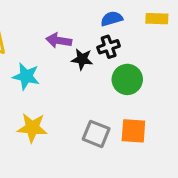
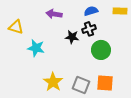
purple arrow: (59, 40) -> (54, 14), moved
yellow star: (32, 128) -> (53, 82), moved, turned 30

